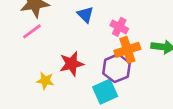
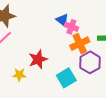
blue triangle: (85, 15) -> (62, 20), moved
purple hexagon: (116, 68) -> (90, 62), moved

